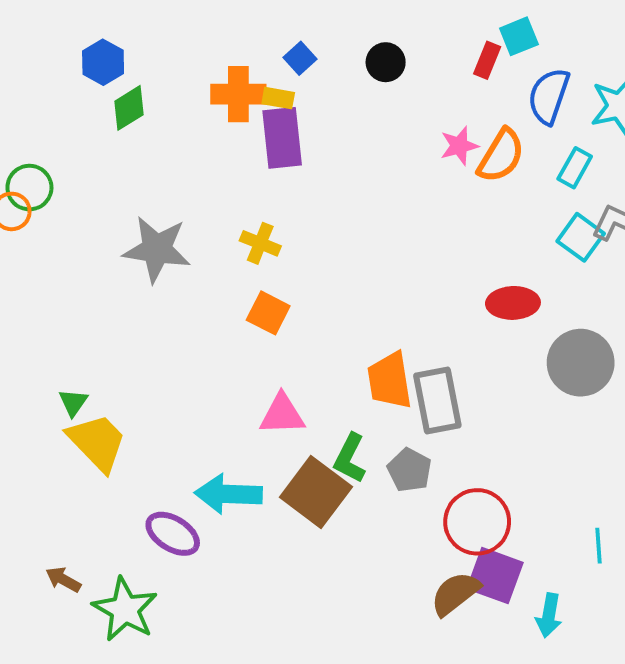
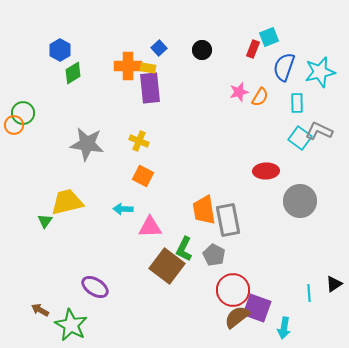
orange semicircle: (501, 156) -> (260, 97), size x0.7
cyan rectangle: (575, 168) -> (297, 103), turned -30
yellow trapezoid: (97, 442) -> (67, 202), moved, turned -60
cyan arrow: (228, 494) -> (123, 209), moved, size x0.6
red circle: (477, 522) -> (233, 290), moved

